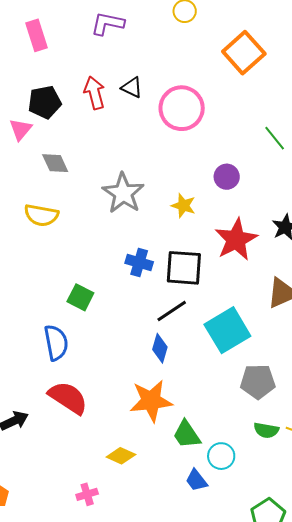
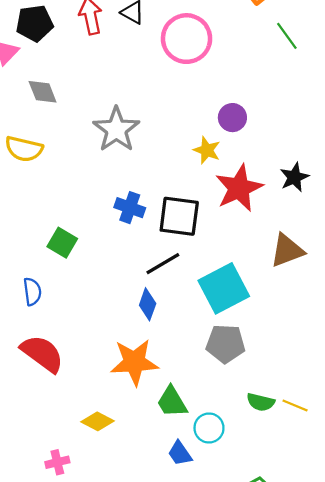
green line: (275, 138) -> (287, 36), moved
yellow star: (183, 206) -> (207, 150), moved
blue semicircle: (56, 343) -> (32, 292), size x0.7
gray pentagon: (258, 382) -> (226, 344), moved

